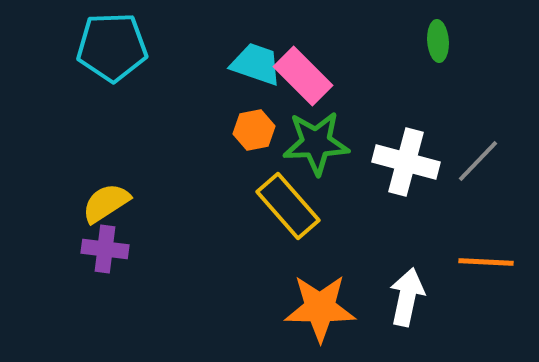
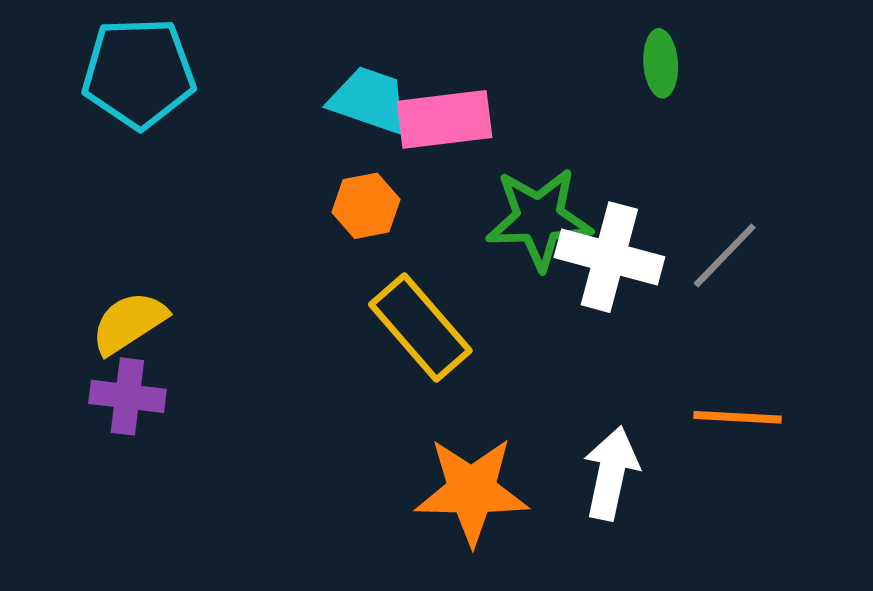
pink rectangle: (303, 76) -> (444, 119), turned -52
green star: (316, 143) -> (539, 219), moved

